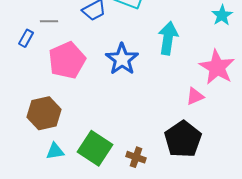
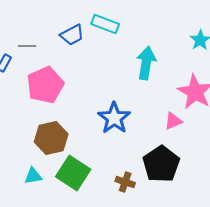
blue star: (122, 59) -> (114, 118), moved
brown hexagon: (44, 113) -> (51, 138), moved
brown cross: (136, 157) -> (125, 182), moved

